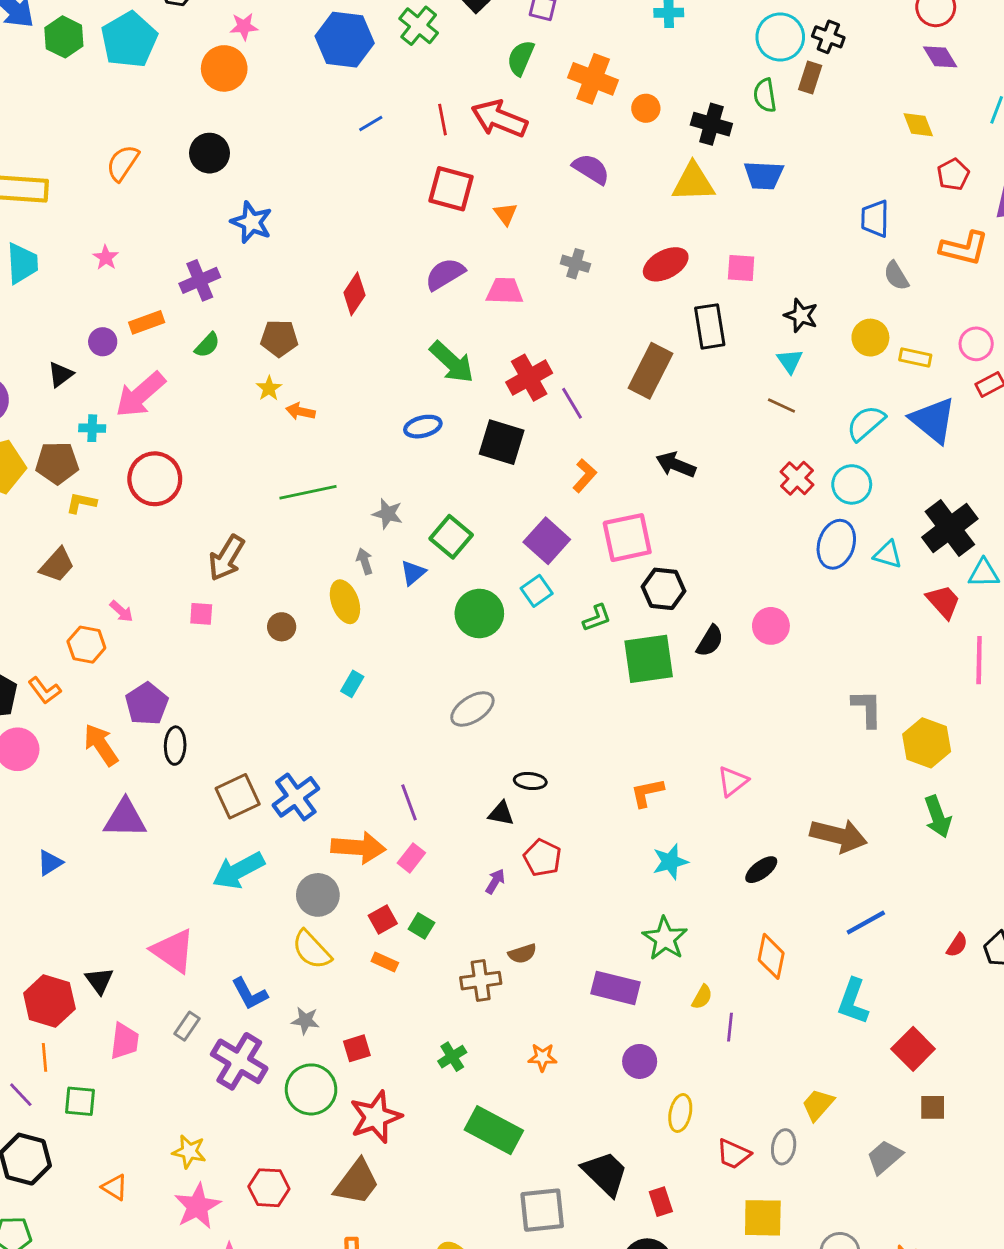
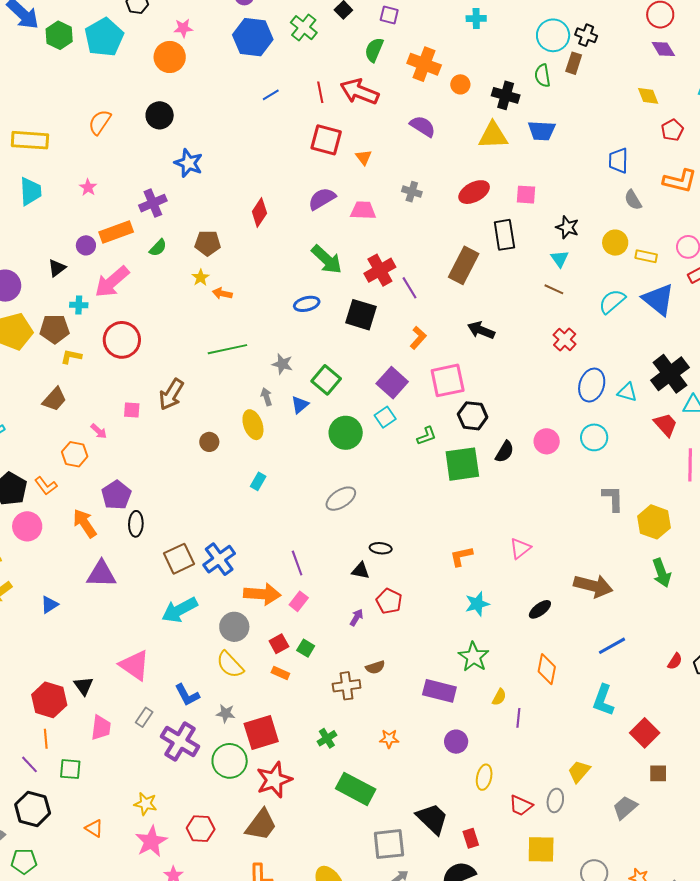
orange rectangle: (147, 322) -> (116, 232), size x1.4
cyan circle: (852, 484) -> (594, 437), moved
pink square: (201, 614) -> (132, 410), moved
red square: (357, 1048) -> (261, 733), size x1.8

